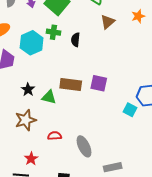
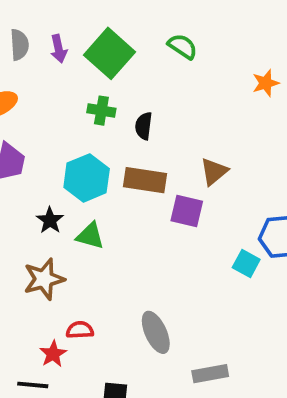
brown triangle: (108, 22) -> (214, 171), moved
cyan hexagon: (32, 43) -> (87, 178), moved
brown rectangle: (71, 85) -> (145, 180), moved
red semicircle: (55, 136) -> (80, 330), moved

